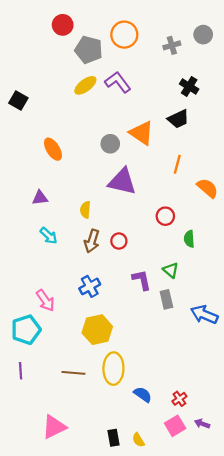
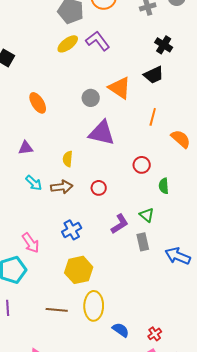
brown arrow: (92, 241) -> (62, 187), moved, turned -115
purple L-shape: (142, 280) -> (120, 224), turned 70

